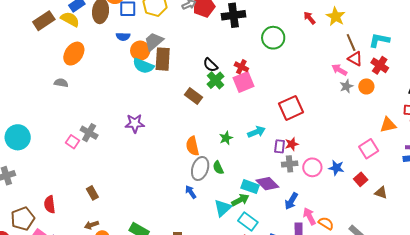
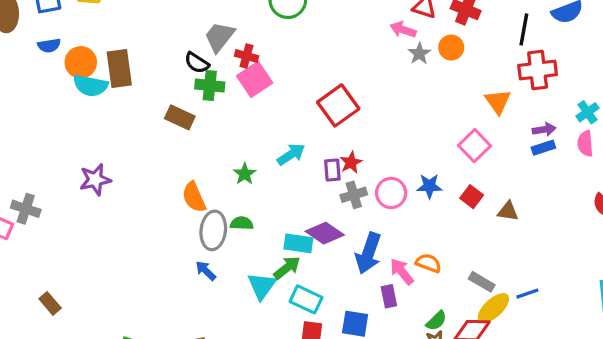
gray trapezoid: (154, 41) -> (219, 37), moved
green cross: (216, 80) -> (210, 86), turned -30
orange triangle: (388, 125) -> (498, 102), turned -42
green semicircle: (218, 168) -> (242, 223), turned 128
blue arrow: (291, 201) -> (368, 253), size x1.4
orange semicircle: (326, 223) -> (428, 263), moved

